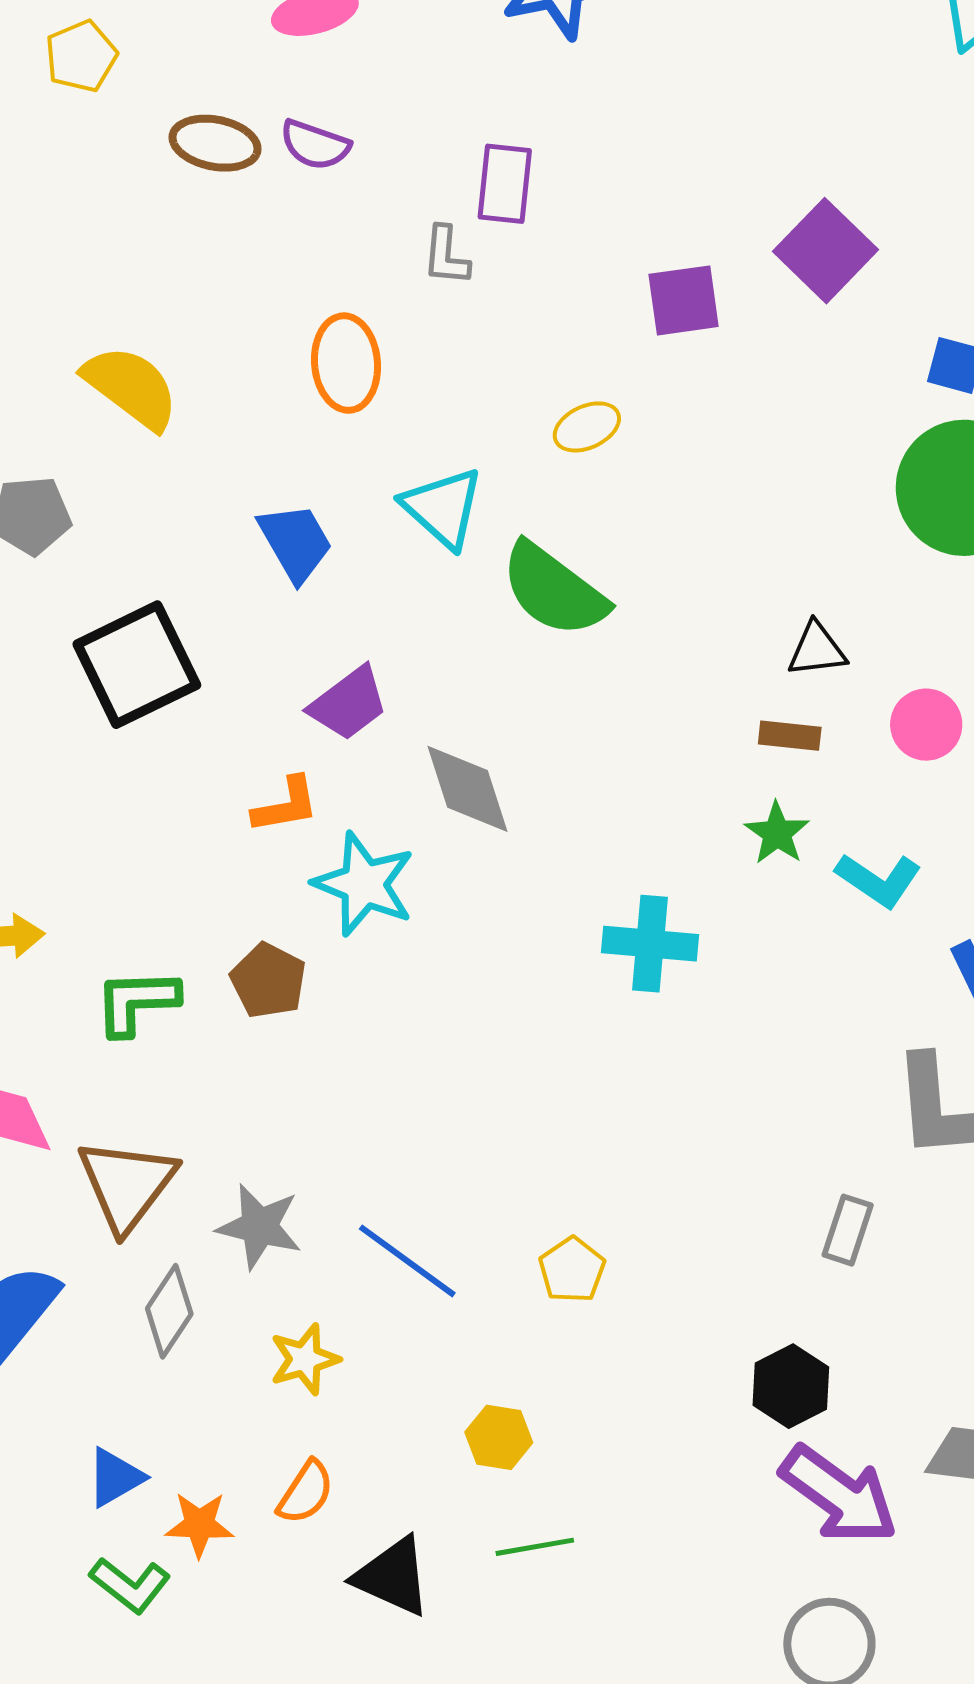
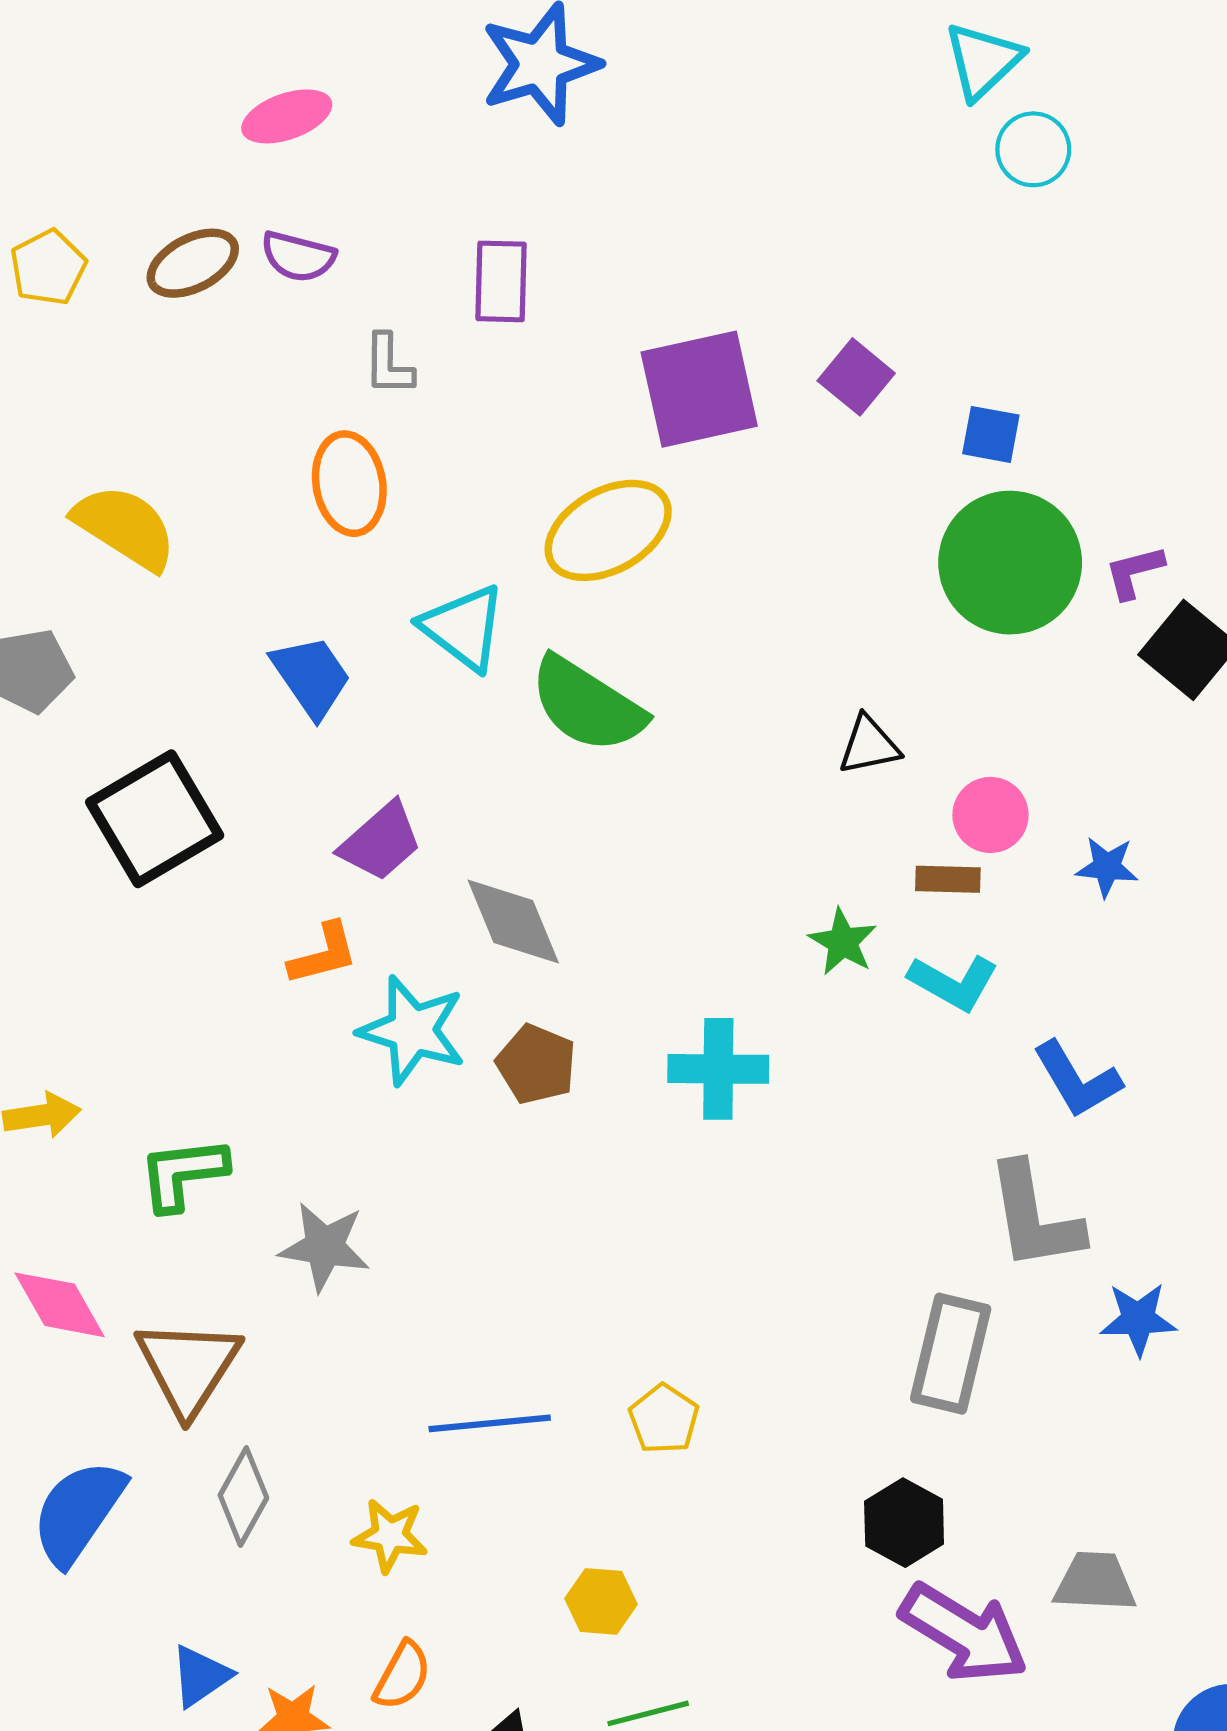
yellow pentagon: (81, 56) -> (48, 267), moved
brown ellipse: (215, 143) -> (193, 263), turned -34
purple square: (825, 251) -> (856, 377), moved, size x0.7
gray L-shape: (446, 256) -> (388, 365), moved
purple square: (684, 300) -> (699, 389), size x1.5
yellow ellipse: (587, 427) -> (608, 530), size x1.8
brown rectangle: (790, 736) -> (948, 879), moved
brown pentagon: (268, 981) -> (536, 1064), moved
gray star: (259, 1226) -> (324, 1247), moved
gray rectangle: (848, 1230) -> (951, 1354), size x1.6
blue line: (407, 1261) -> (490, 1423), turned -37
yellow star: (305, 1359) -> (390, 1536), turned 30

